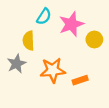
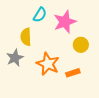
yellow circle: (94, 40) -> (81, 45), moved
orange star: (53, 70) -> (48, 64), turned 30

